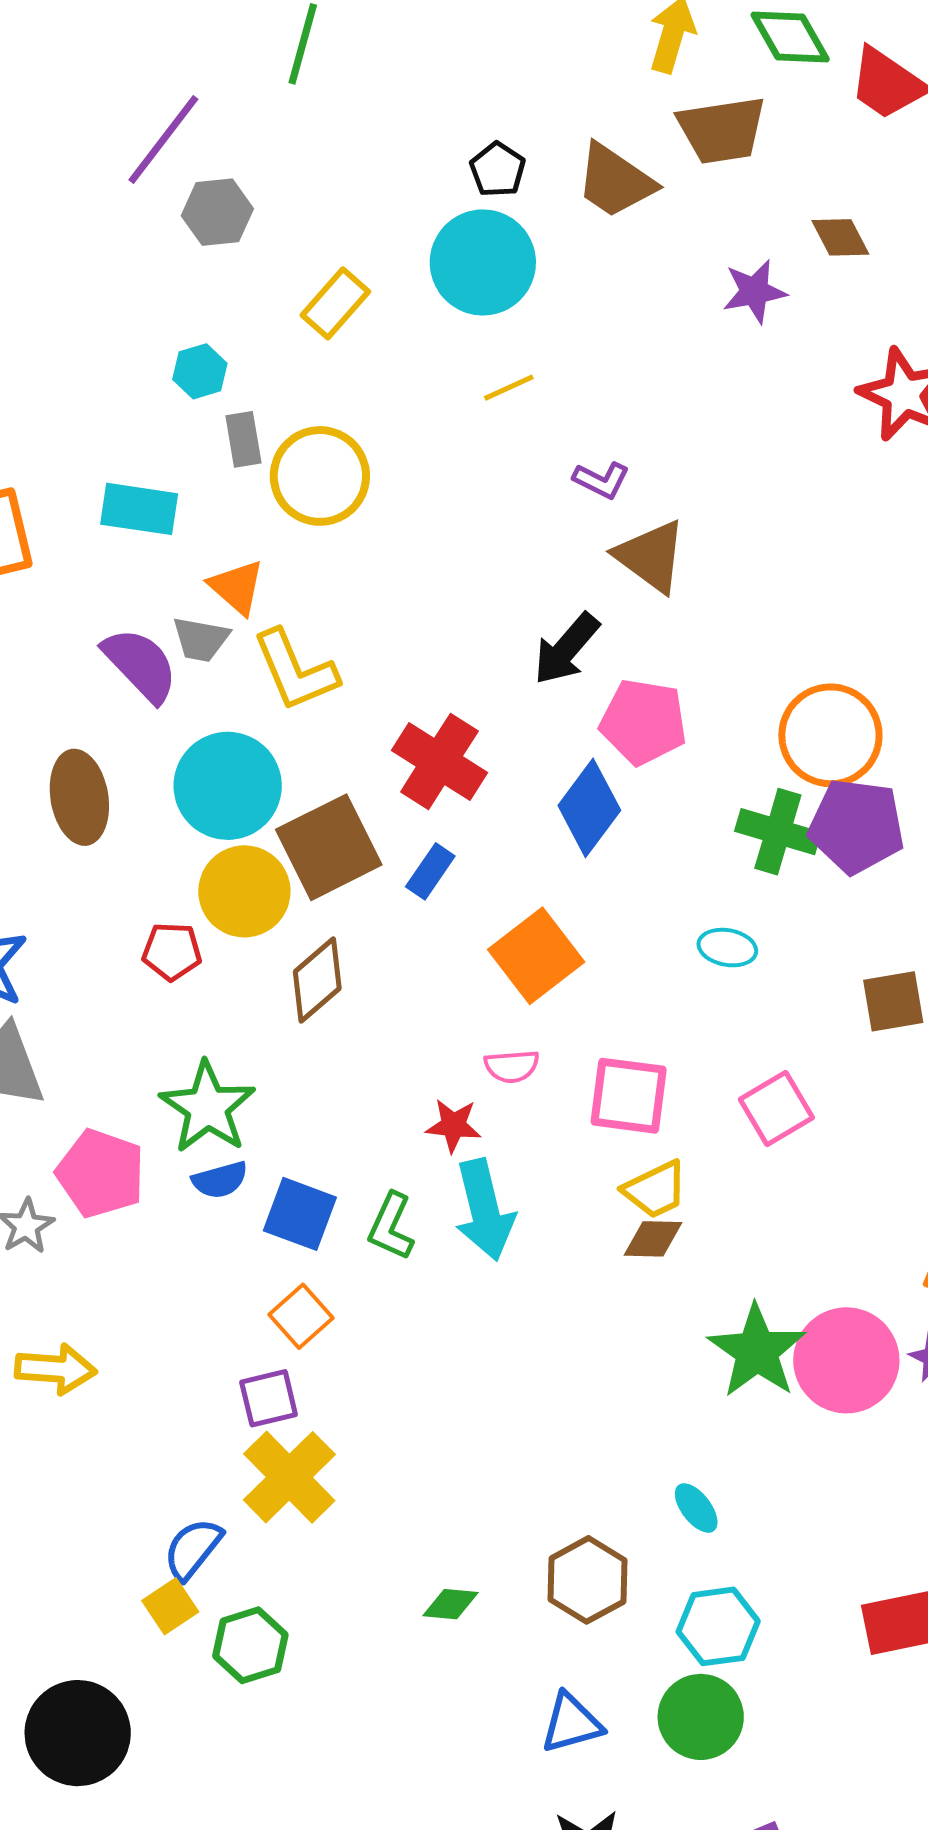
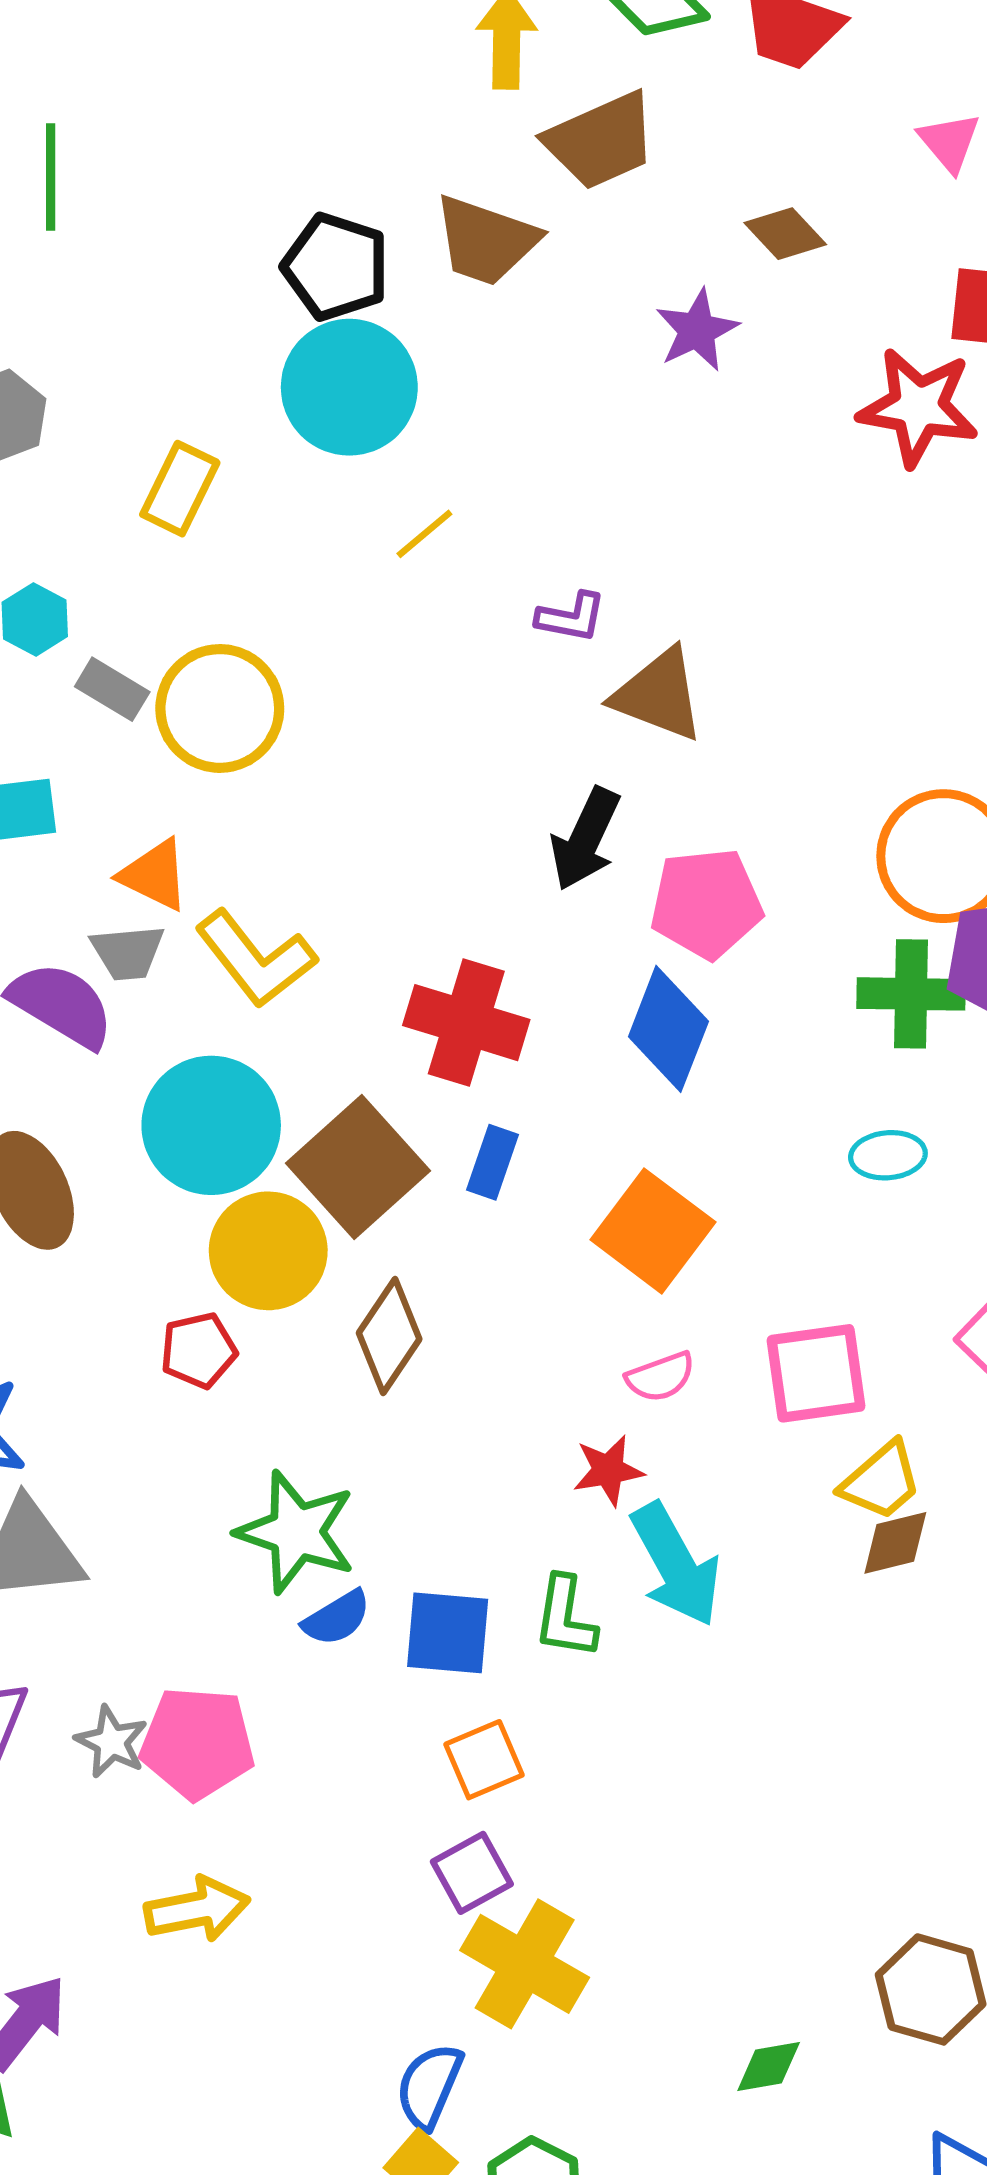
black pentagon: (498, 170) -> (336, 267), size x1.5
gray rectangle: (243, 439) -> (112, 689), turned -34
pink pentagon: (101, 1173) -> (197, 1743), moved
orange square: (301, 1316) -> (484, 1760), turned 34

